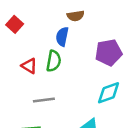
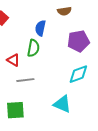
brown semicircle: (76, 16) -> (64, 11), moved
red triangle: (29, 66) -> (13, 60), moved

